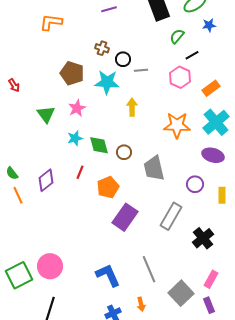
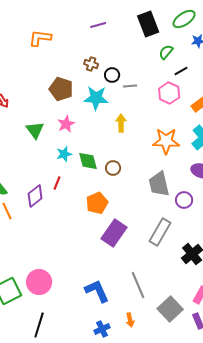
gray trapezoid: (154, 168) -> (159, 184), moved
red line: (80, 172) -> (57, 183), moved

